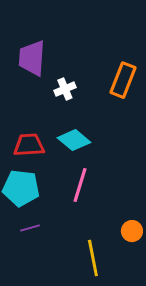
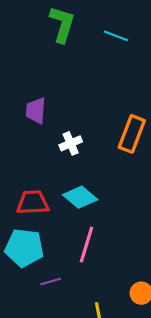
purple trapezoid: (32, 58) -> (36, 111), size x0.7
purple line: (30, 228) -> (51, 281), moved

